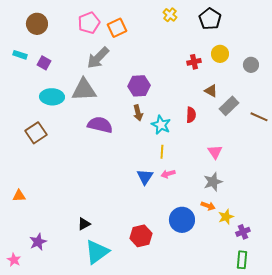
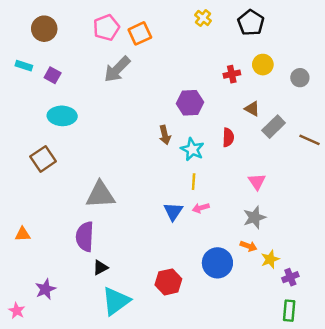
purple hexagon: (139, 86) -> (190, 103), moved
gray triangle: (84, 90) -> (100, 195), moved
purple semicircle: (100, 125) -> (85, 237), moved, turned -100

